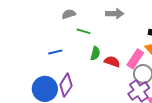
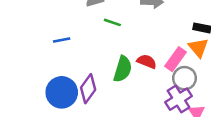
blue line: (55, 52) -> (62, 40), moved
green semicircle: (95, 53) -> (123, 69), moved, size x1.5

